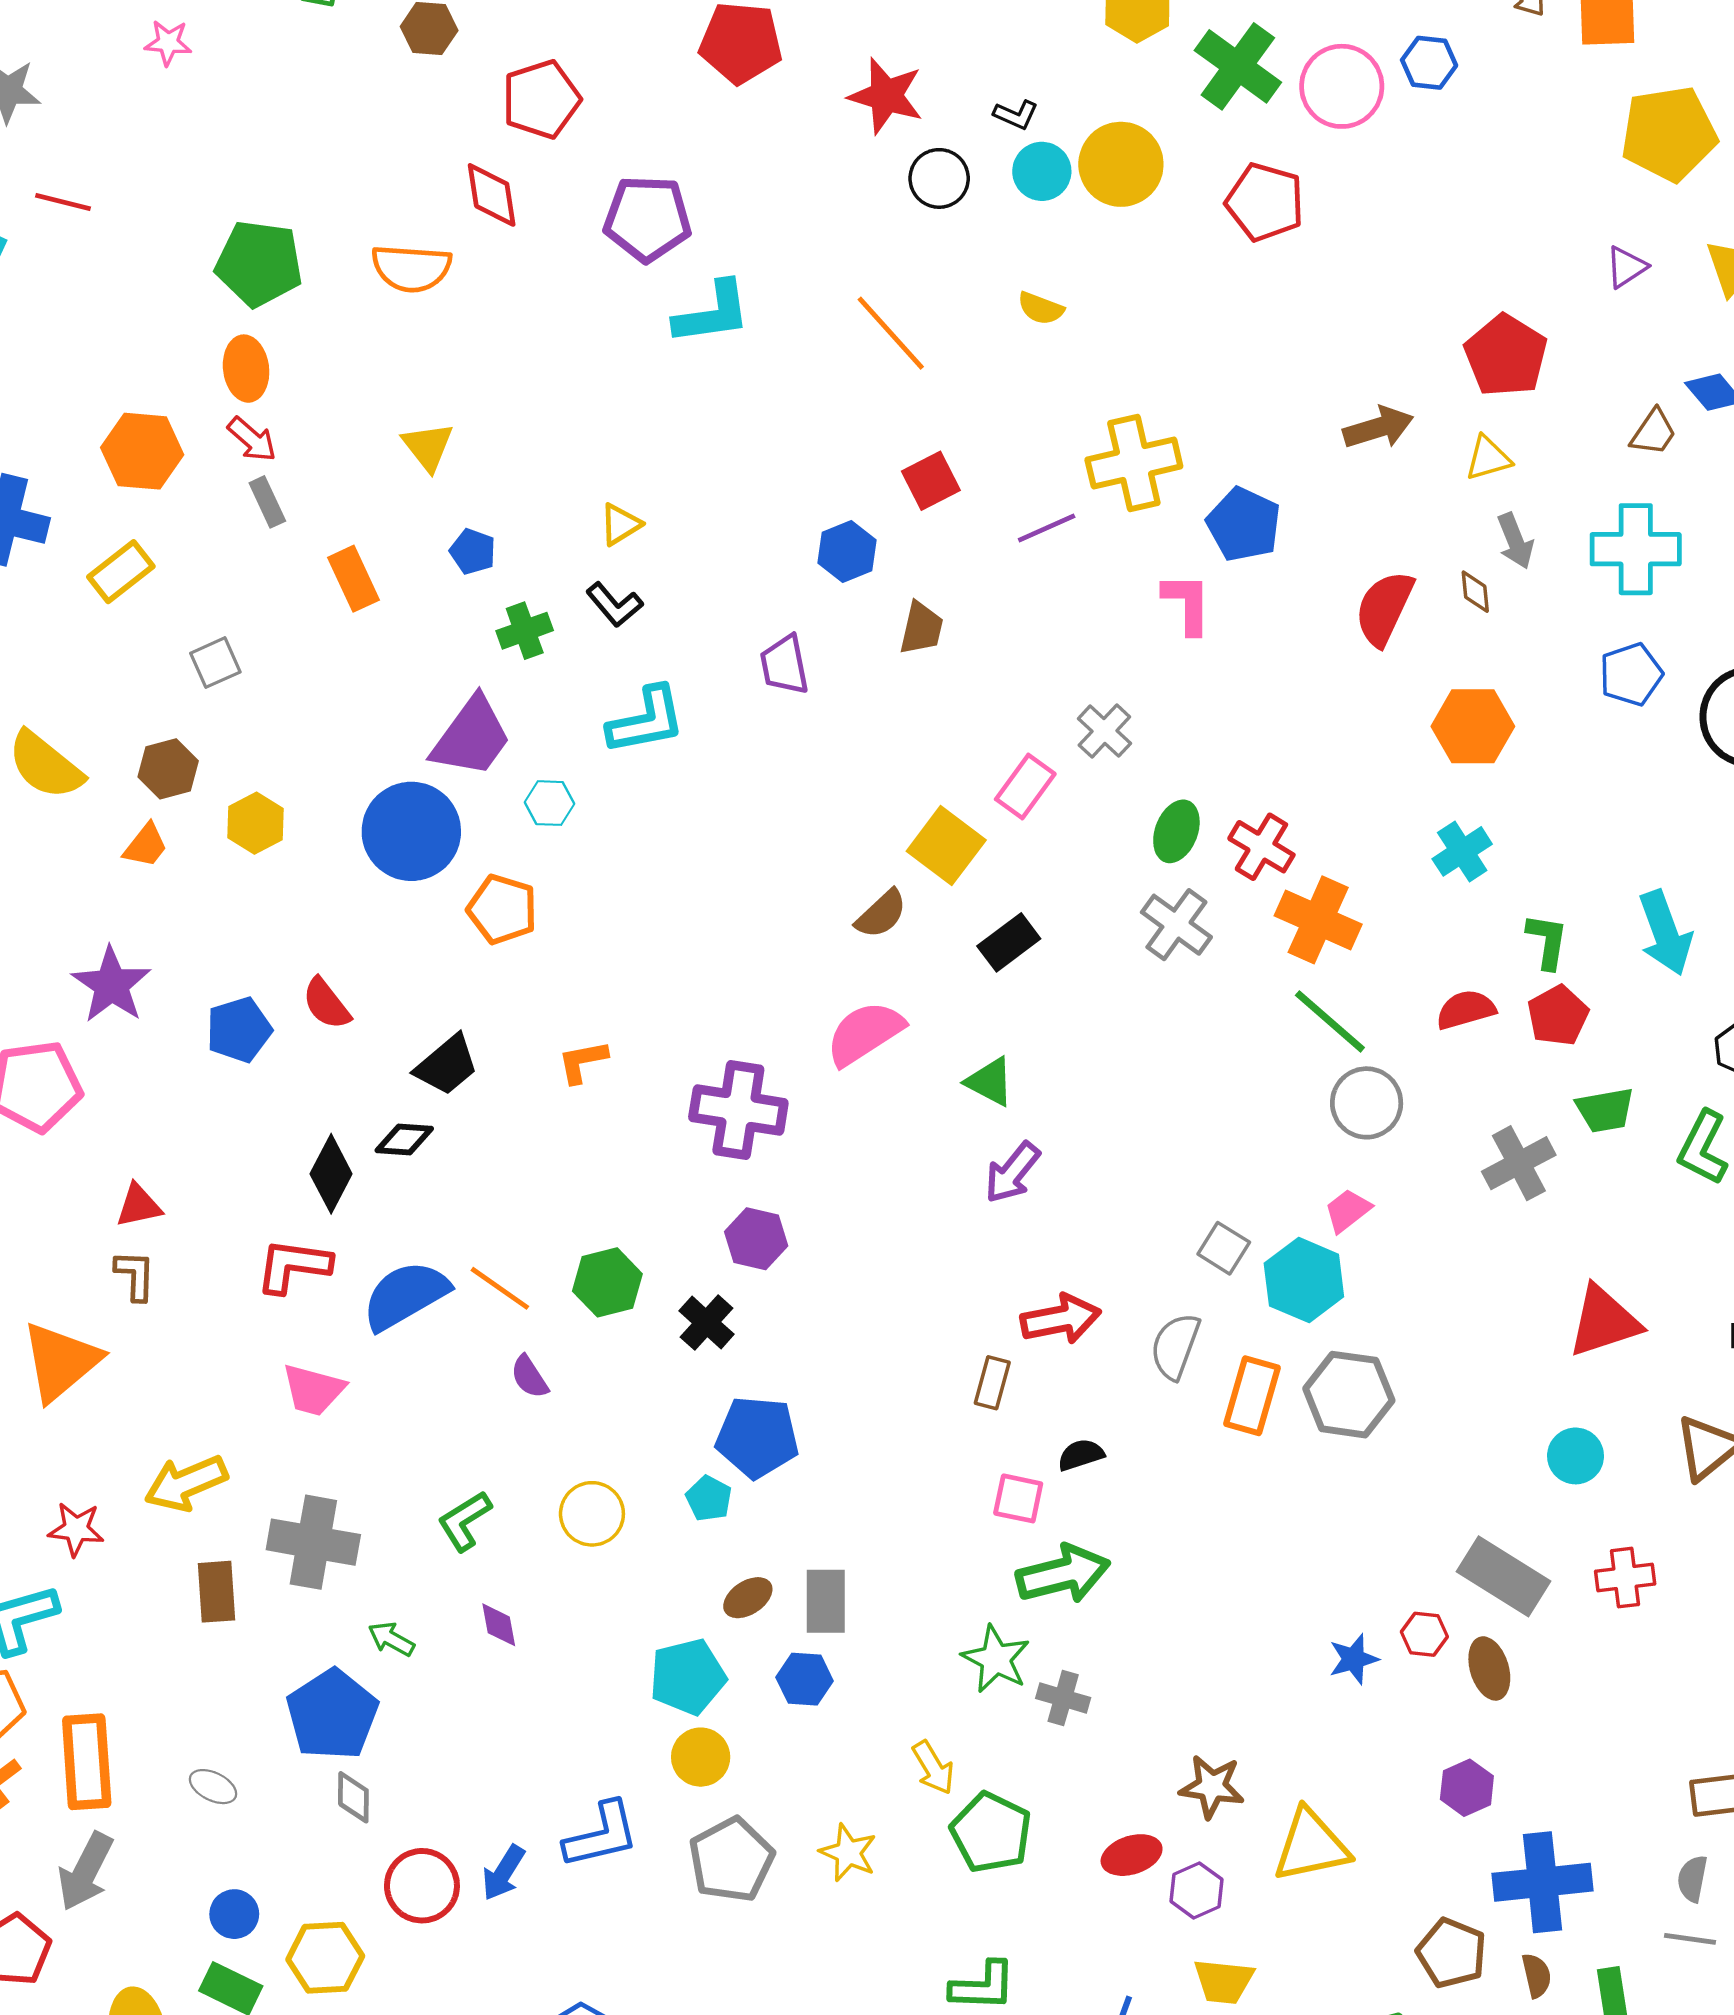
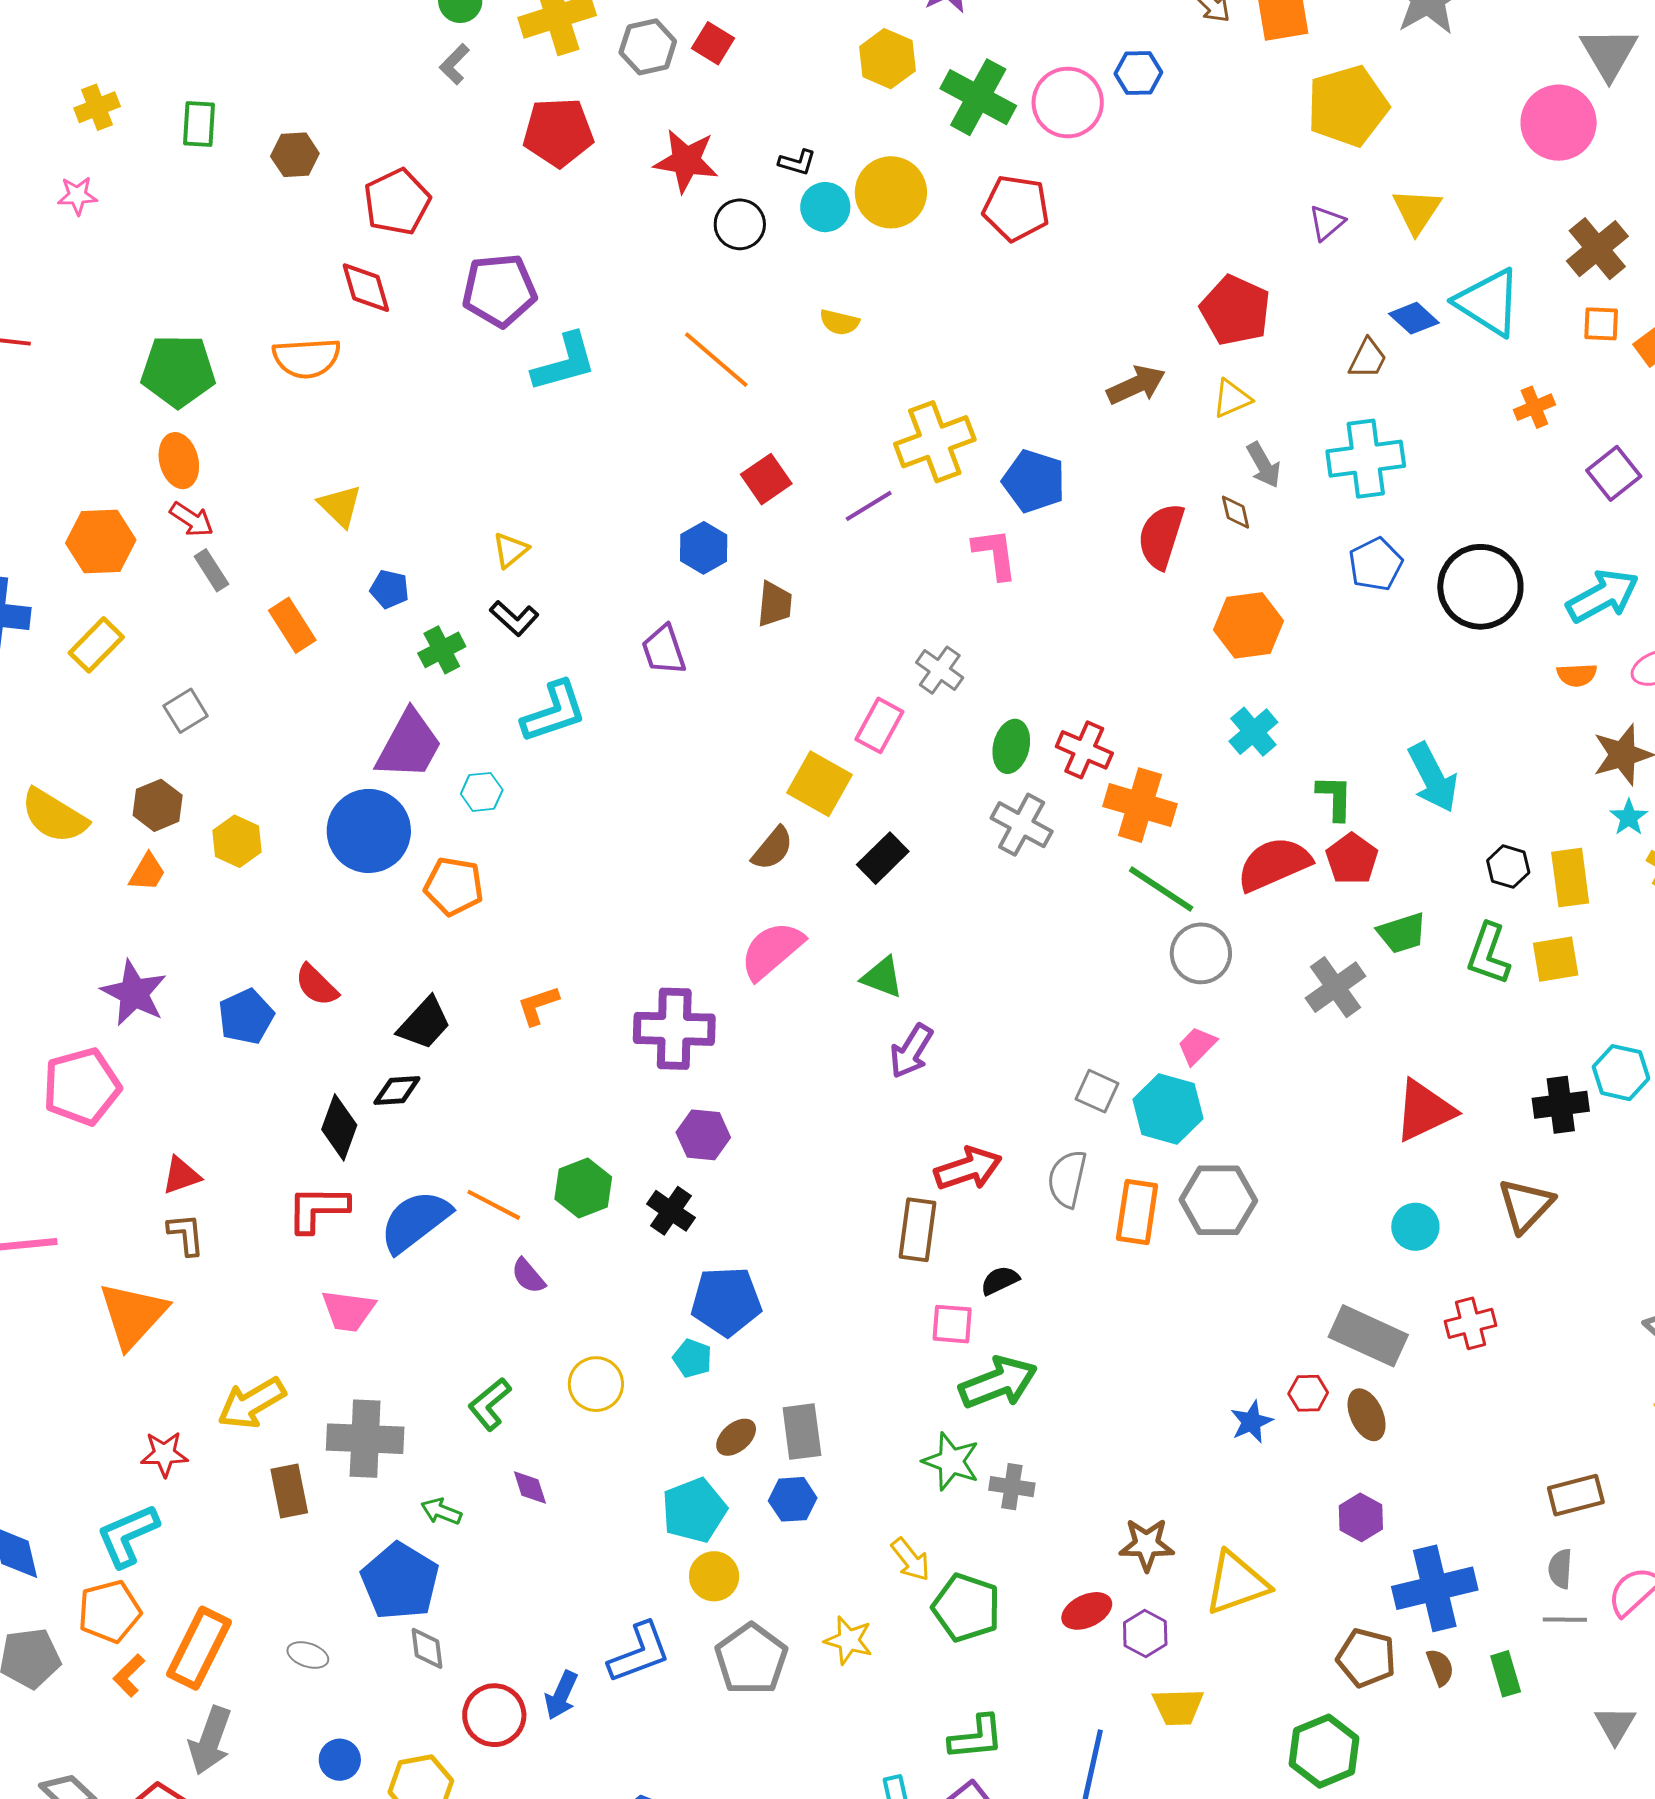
red semicircle: (1466, 1010) -> (1274, 864), size x1.5
brown rectangle: (992, 1383) -> (918, 1230), size x1.4
orange rectangle: (87, 1762) -> (199, 1648), turned 38

